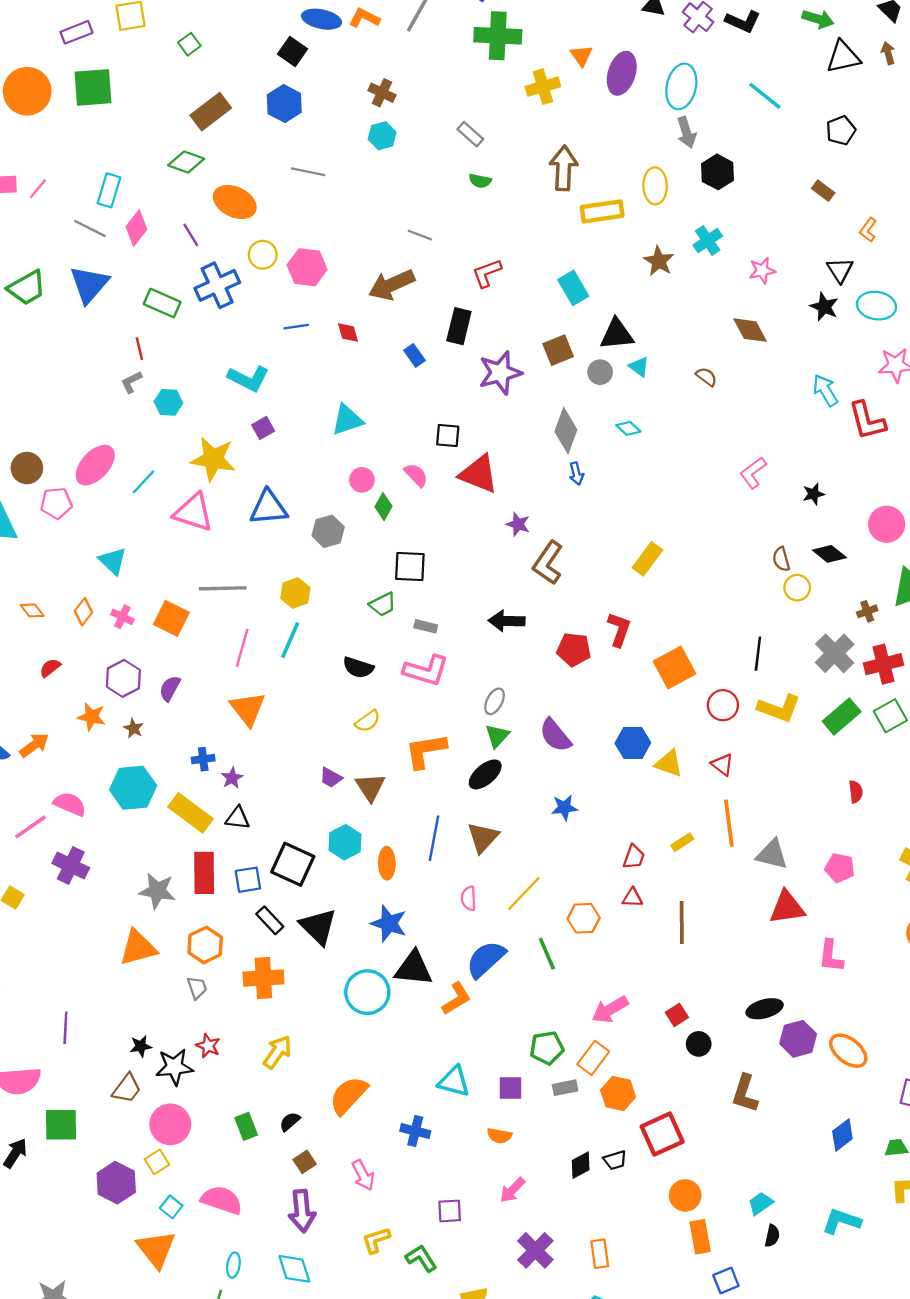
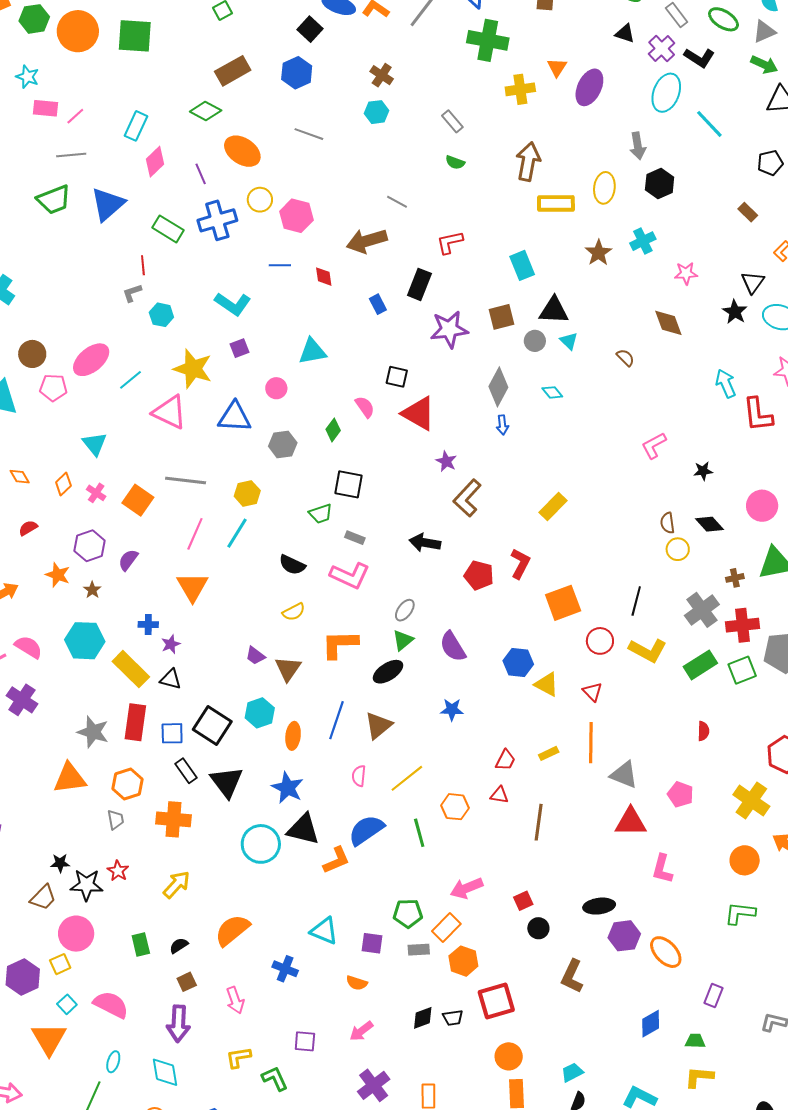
cyan ellipse: (681, 86) -> (666, 93), moved
gray line: (90, 228) -> (71, 155), moved, turned -40
pink circle: (362, 480) -> (276, 388), moved

